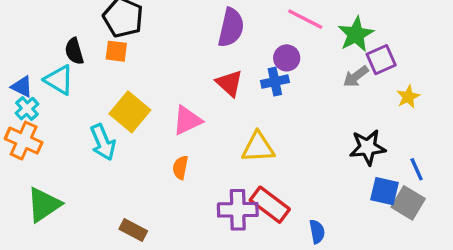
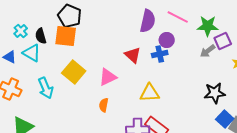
purple semicircle: (231, 28) -> (148, 21), moved
green star: (356, 34) -> (208, 26), turned 30
orange square: (116, 51) -> (66, 36), size x1.6
cyan cross: (27, 109) -> (21, 31), moved
cyan arrow: (103, 142) -> (46, 88), moved
blue square: (384, 191) -> (225, 119), turned 30

